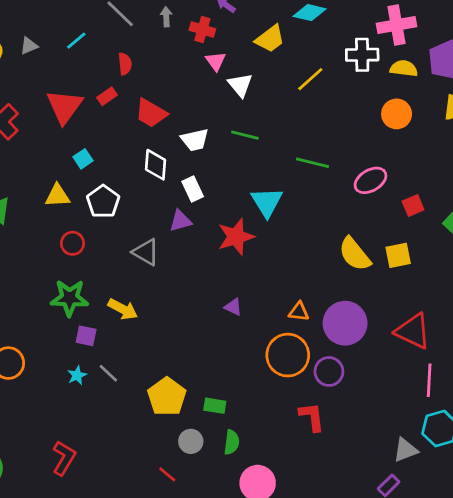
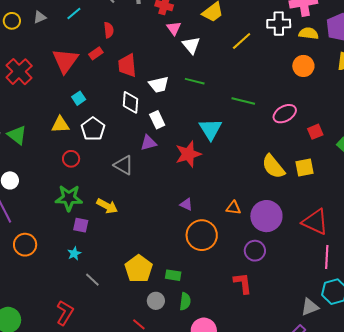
red trapezoid: (151, 113) -> (127, 65), turned 55
orange circle: (288, 355) -> (202, 235), moved
gray line: (108, 373) -> (92, 280), moved

